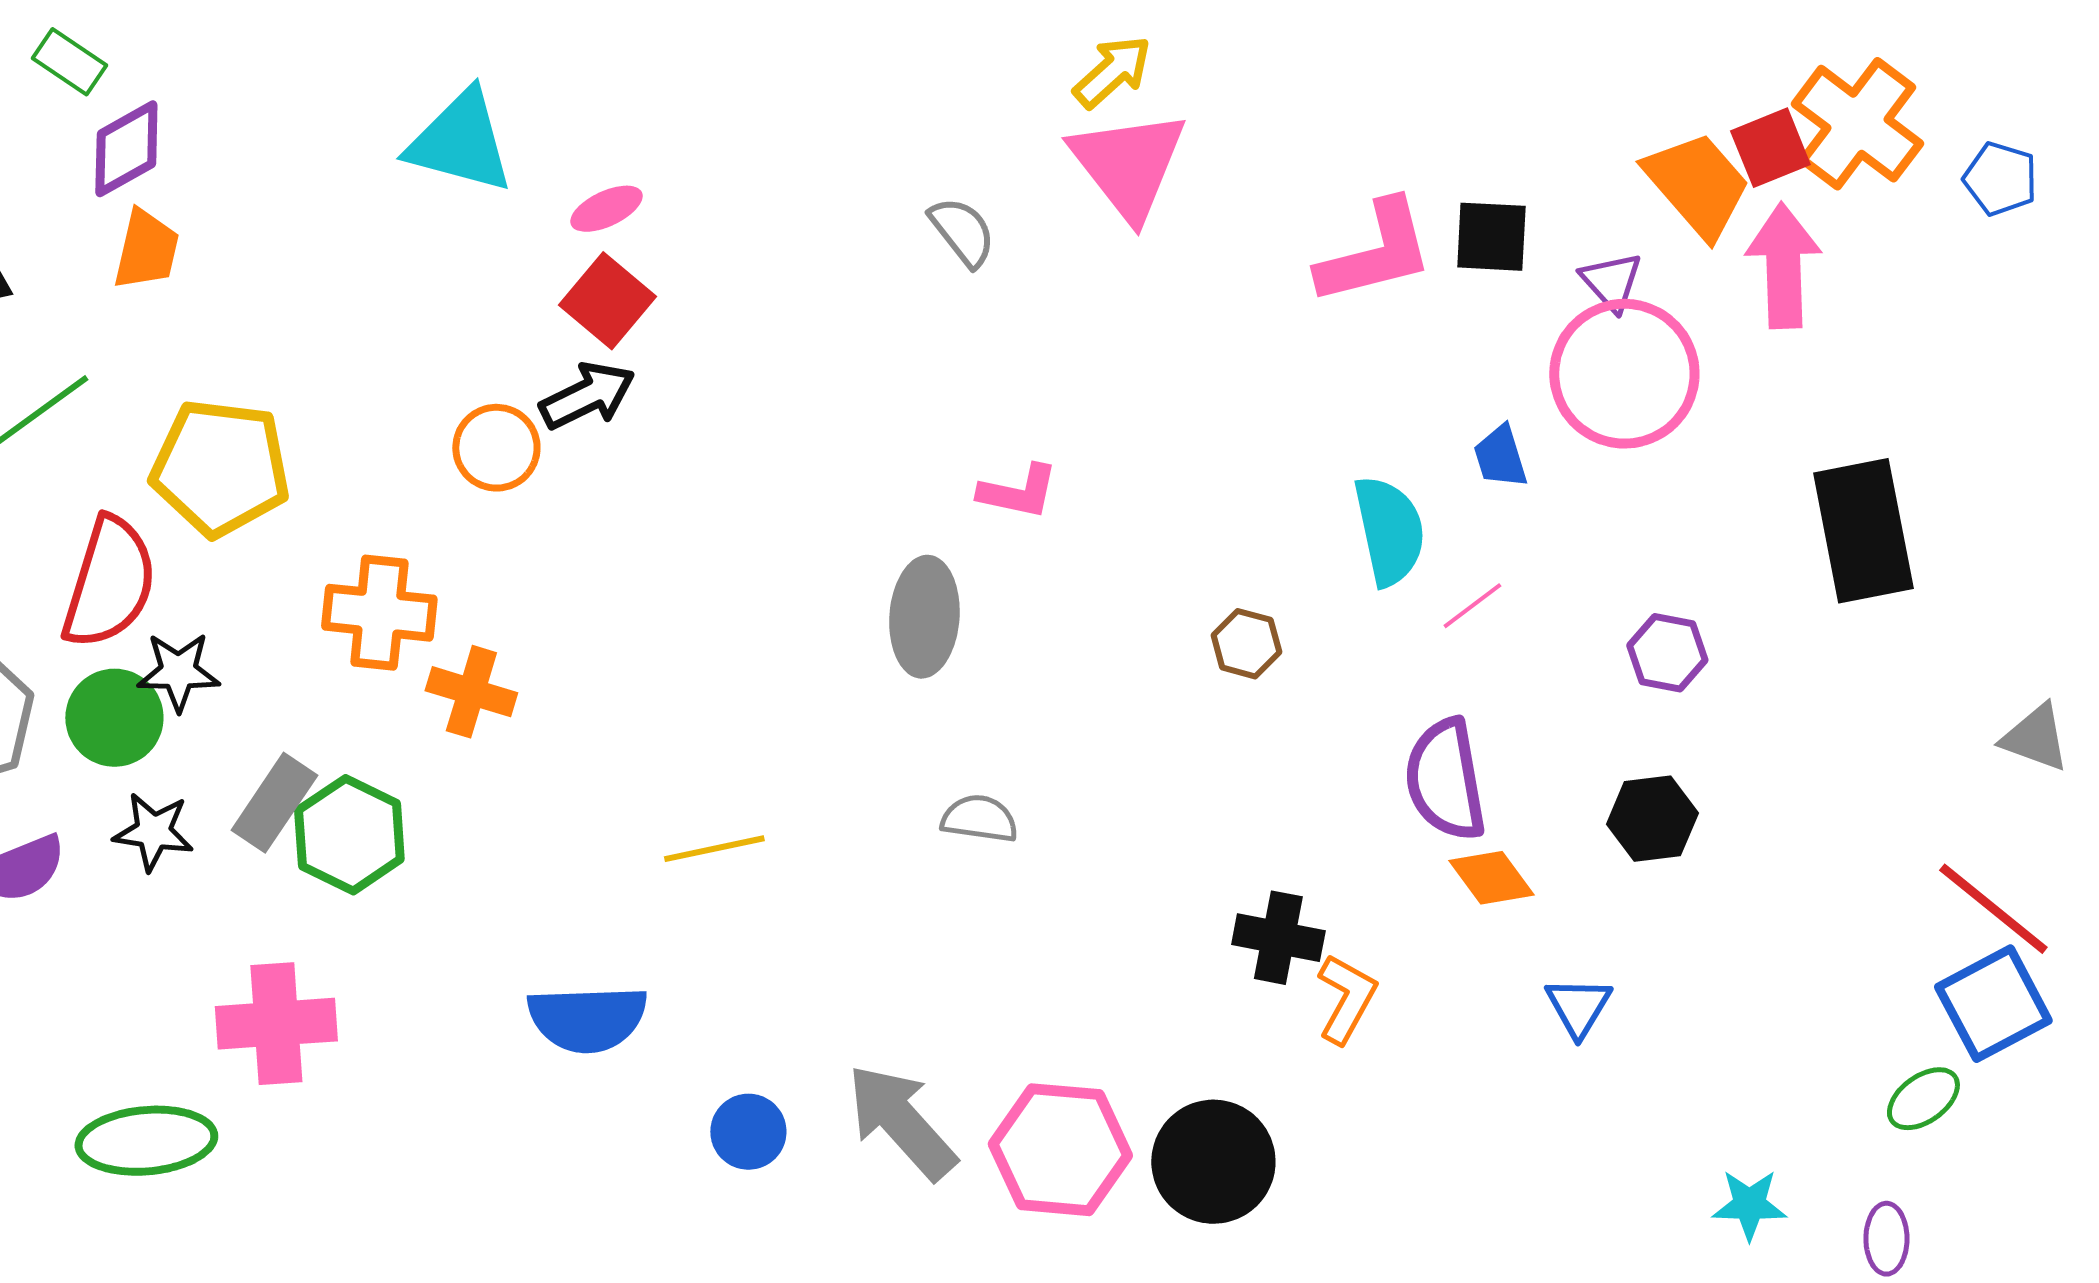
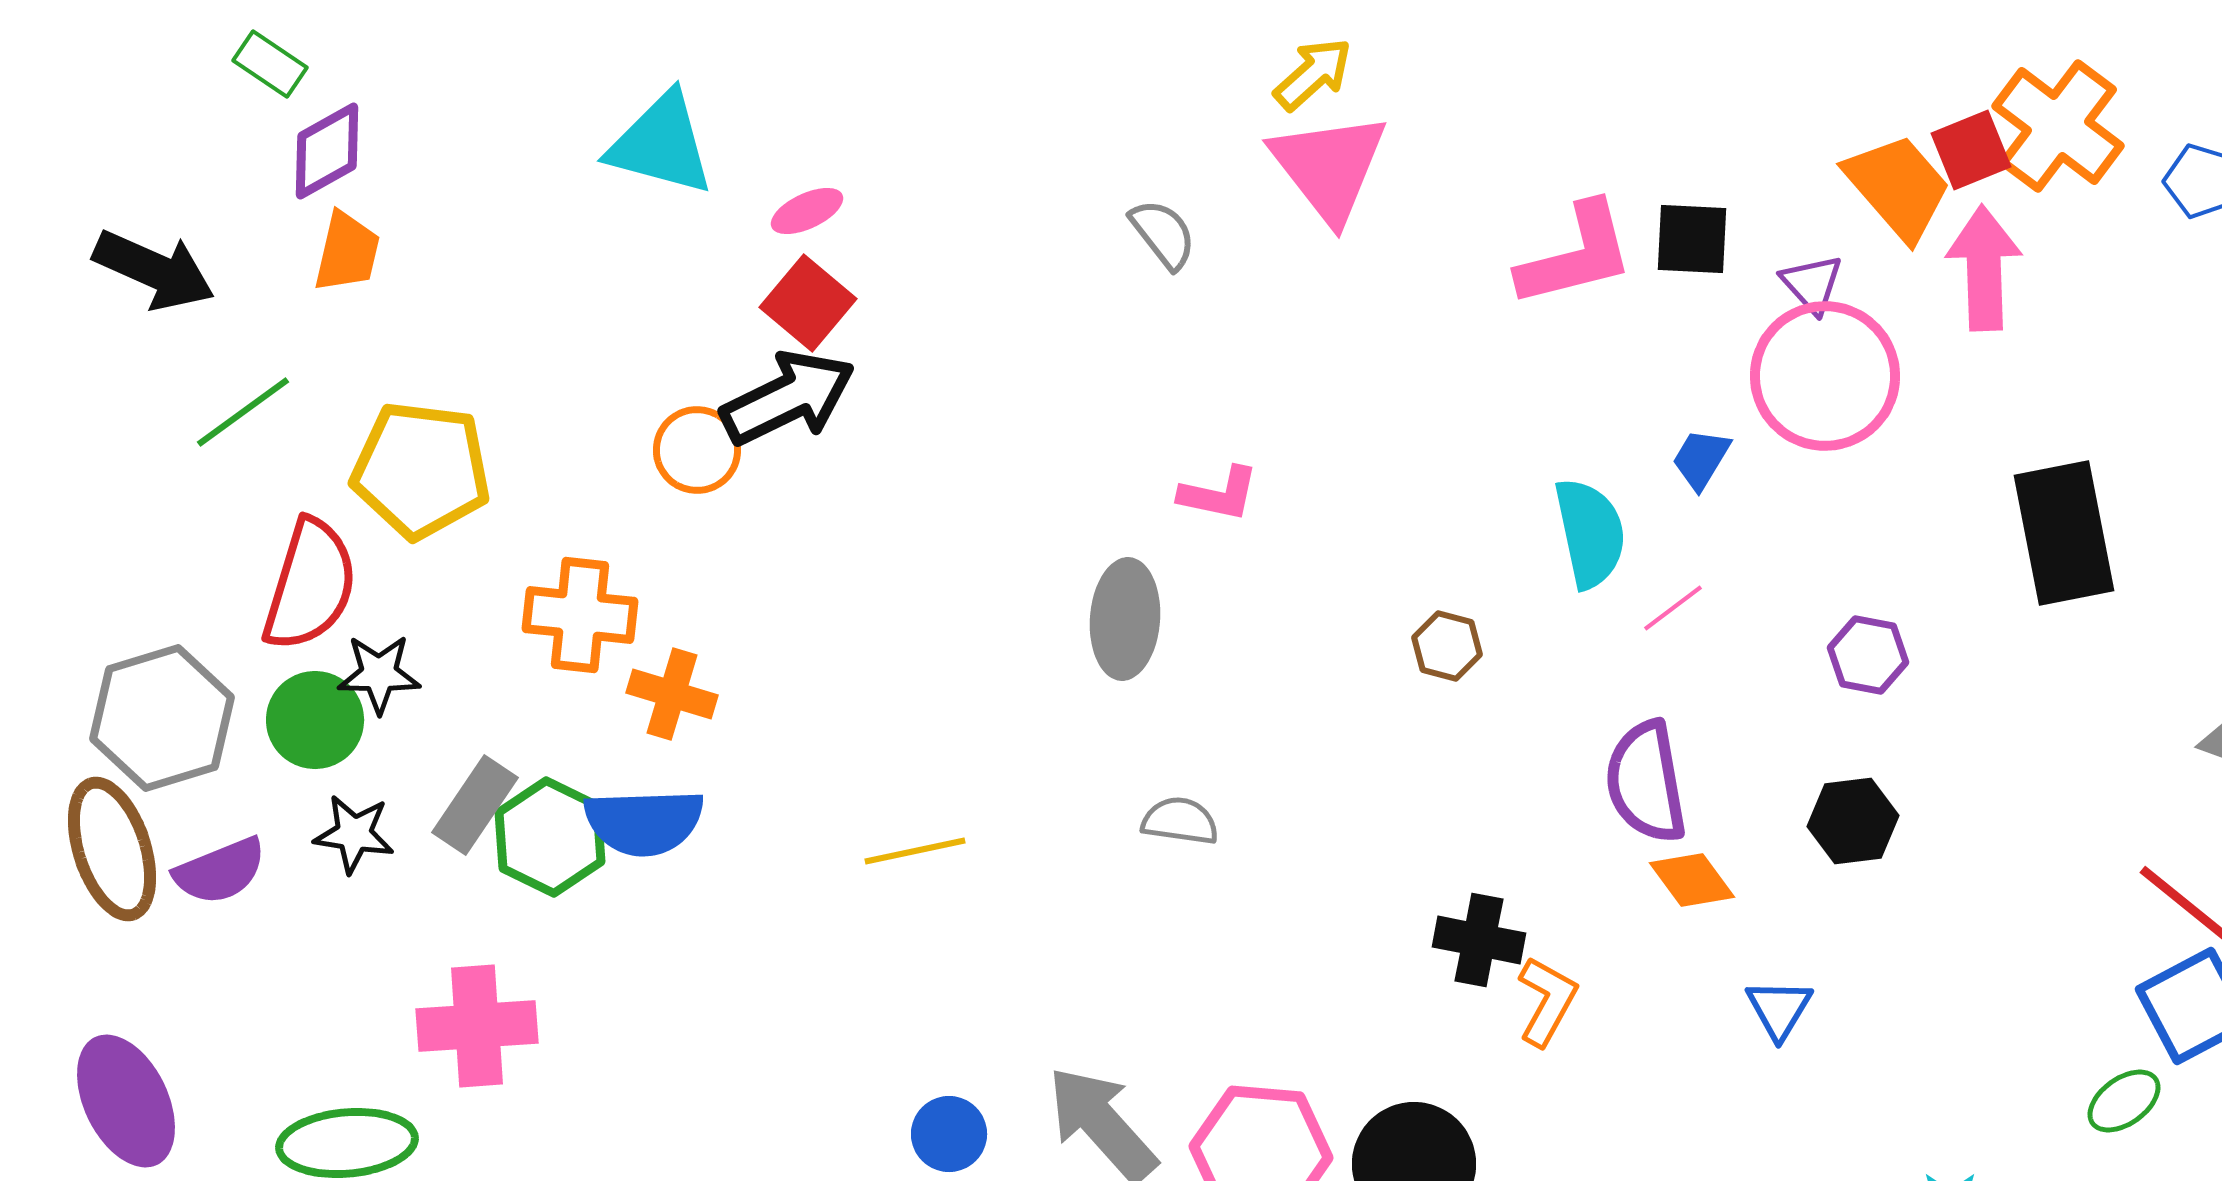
black arrow: (587, 396) -> (788, 398), size x1.4
blue trapezoid: (1500, 457) -> (1701, 459), turned 48
blue semicircle: (587, 1019) -> (644, 822), moved

